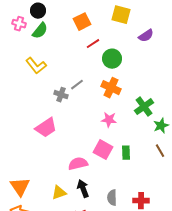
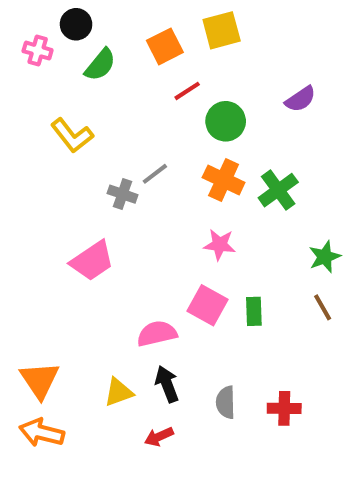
yellow square: (121, 15) -> (222, 30), moved, turned -30
green semicircle: (40, 31) -> (100, 65), moved
purple semicircle: (146, 36) -> (300, 99), moved
green cross: (144, 107) -> (278, 190), moved

